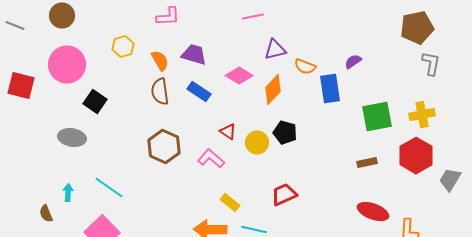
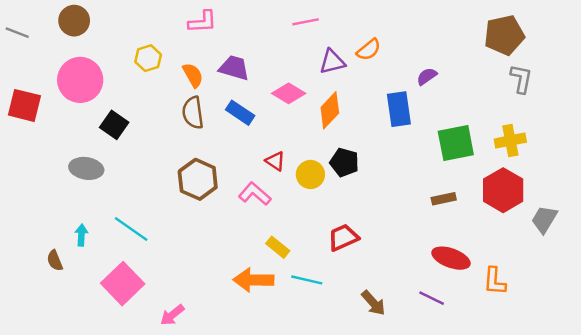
orange semicircle: (305, 66) -> (369, 50), moved, turned -60

